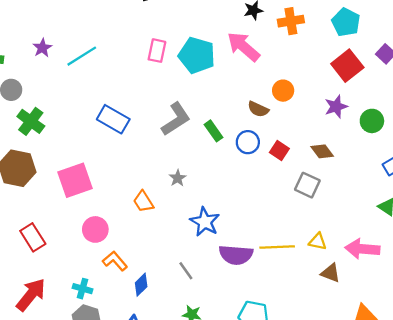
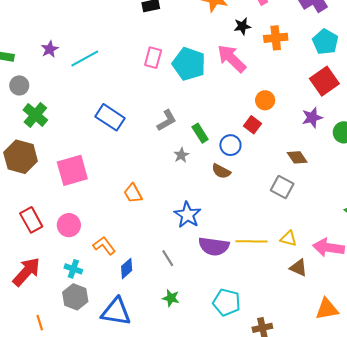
brown semicircle: (258, 109) -> (221, 171), moved
gray L-shape: (176, 119) -> (167, 121), size x0.7
red square: (279, 150) -> (253, 125), moved
gray star: (178, 178) -> (181, 155), moved
pink circle: (95, 229) -> (69, 225), moved

